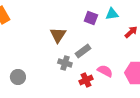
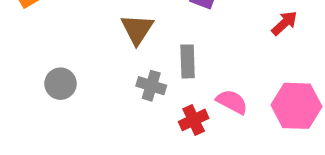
gray rectangle: (83, 51) -> (188, 61), turned -56
gray circle: (18, 77) -> (61, 84), moved

